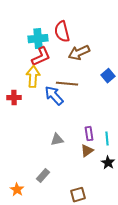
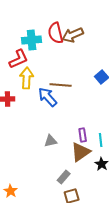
brown arrow: (79, 53) -> (73, 35), moved
red L-shape: (41, 57) -> (19, 59), moved
brown triangle: (87, 151) -> (81, 152), size x1.5
gray rectangle: (43, 176) -> (64, 177), moved

